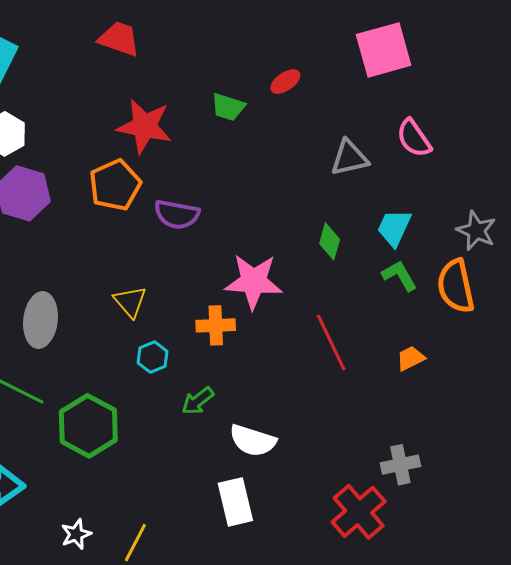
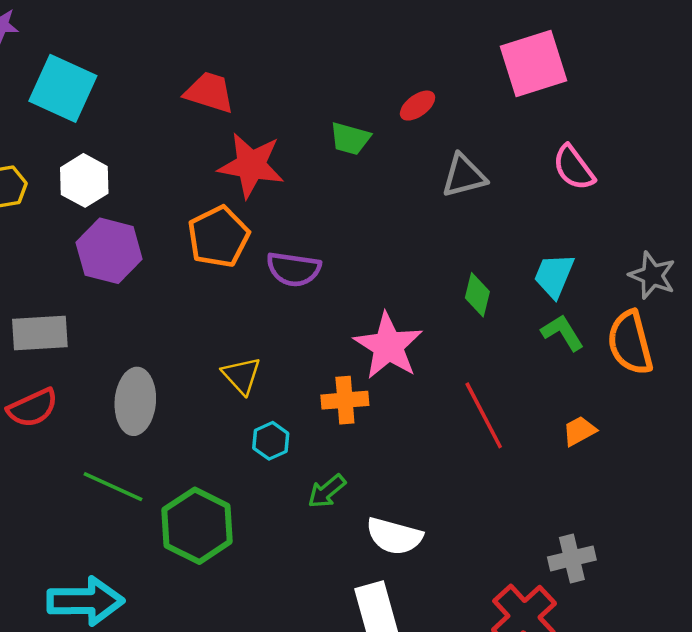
red trapezoid: (119, 39) -> (209, 92), moved
gray triangle: (349, 158) -> (464, 176), moved
pink star: (254, 281) -> (388, 346), turned 30

